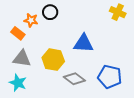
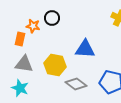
orange rectangle: (18, 33) -> (20, 39), turned 64

